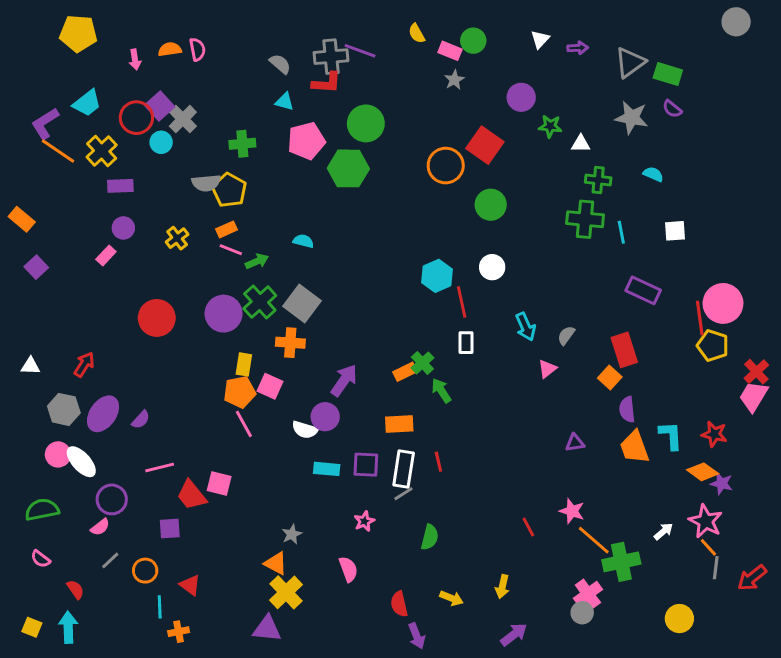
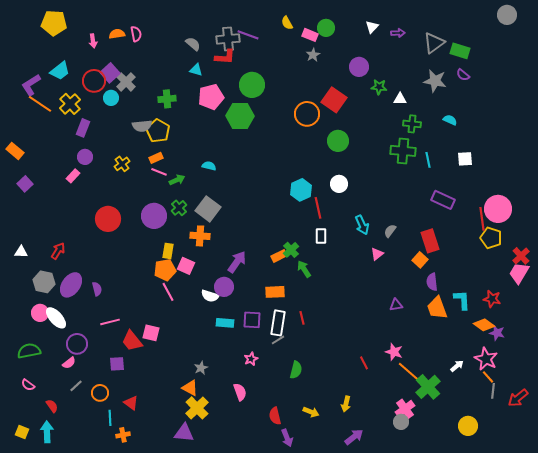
purple rectangle: (120, 186) -> (83, 128), turned -66
green cross: (260, 302) -> (179, 208), size x0.7
purple semicircle: (141, 420) -> (97, 289), turned -56
green cross: (621, 562) -> (428, 387), turned -30

